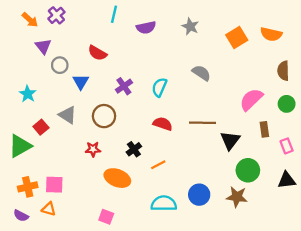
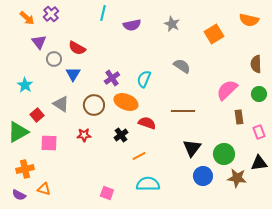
orange semicircle: (271, 34) -> (249, 20), moved
red semicircle: (97, 53) -> (77, 48), moved
red semicircle: (163, 124) -> (147, 123), moved
black triangle: (230, 140) -> (192, 148), moved
orange line: (158, 165) -> (139, 156), moved
orange ellipse: (117, 178) -> (126, 102), moved
pink square: (54, 185) -> (49, 143), moved
blue circle: (199, 195) -> (203, 176), moved
brown star: (237, 197) -> (237, 178), moved
pink square: (106, 217) -> (107, 193), moved

